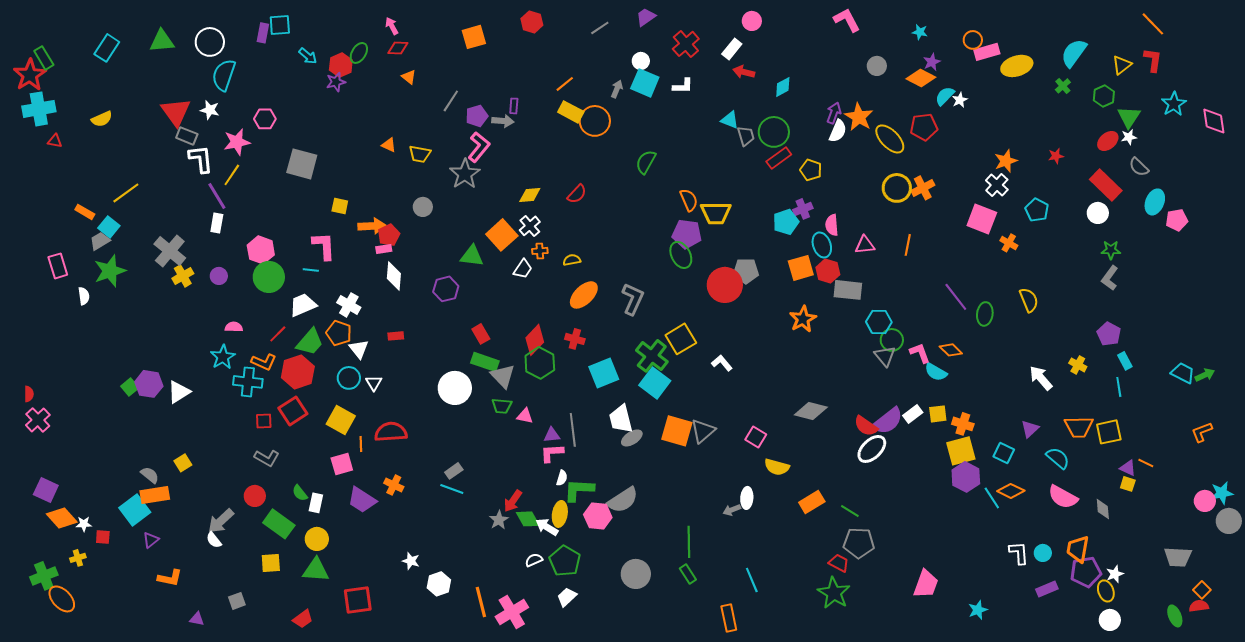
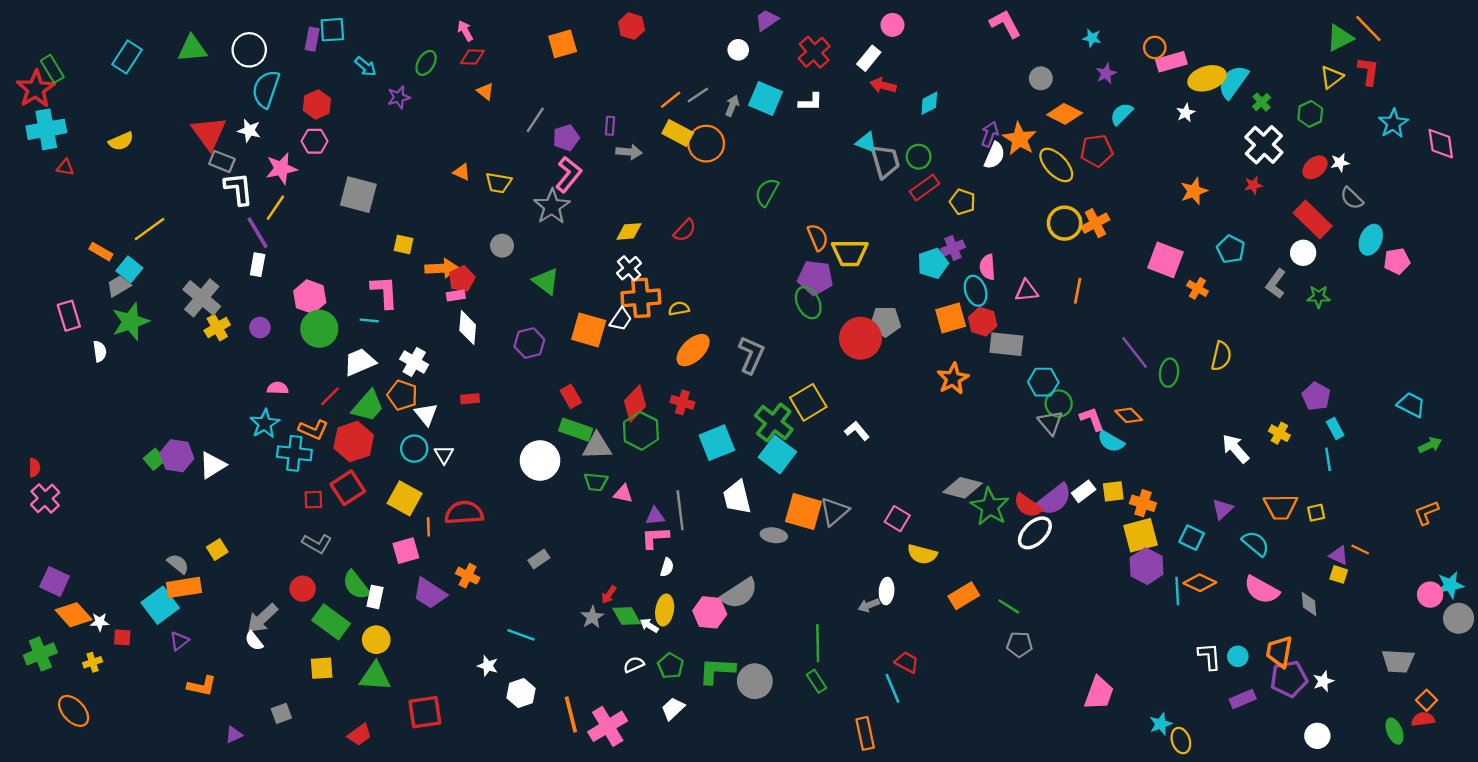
gray line: (600, 28) -> (698, 95), moved
cyan semicircle: (1074, 53) -> (1233, 82), moved
white circle: (641, 61) -> (738, 50), moved
red hexagon: (341, 65) -> (317, 104), moved
orange diamond: (921, 78) -> (1065, 114), moved
white star: (960, 100) -> (1186, 113), moved
green triangle: (1129, 117) -> (1340, 38), moved, turned 30
gray arrow: (503, 121) -> (629, 152), moved
green circle: (774, 132) -> (919, 157), size x0.7
gray trapezoid: (746, 136) -> (885, 161), size x1.4
white cross: (997, 185) -> (1264, 145), moved, size x1.4
orange square: (502, 235) -> (589, 330), moved, turned -32
orange cross: (540, 251) -> (641, 298), size x2.0
green triangle: (472, 256) -> (546, 281), moved, turned 30
gray L-shape: (1110, 278) -> (1276, 284), moved
yellow semicircle: (1029, 300) -> (1221, 356), turned 35
cyan trapezoid: (1183, 373) -> (1411, 405), moved
gray triangle: (503, 376) -> (597, 446), turned -48
yellow square: (1109, 432) -> (1316, 513), size x0.6
gray ellipse: (632, 438) -> (774, 535), moved, turned 40
cyan line: (452, 489) -> (521, 635), moved
green L-shape: (579, 490) -> (717, 671), moved
green semicircle: (300, 493) -> (356, 585), size x1.5
cyan line: (992, 498) -> (1177, 591), turned 30
red arrow: (513, 501) -> (609, 595), size x0.7
white arrow: (547, 527) -> (649, 625), size x0.7
gray pentagon: (859, 543) -> (1019, 644), size x0.7
green pentagon: (565, 561) -> (671, 666), size x0.7
red trapezoid: (839, 563) -> (907, 662), moved
green cross: (44, 576) -> (40, 654), moved
yellow ellipse: (1106, 591) -> (1181, 741), moved
green star: (834, 593) -> (990, 507), moved
purple triangle: (197, 619) -> (234, 735), turned -35

